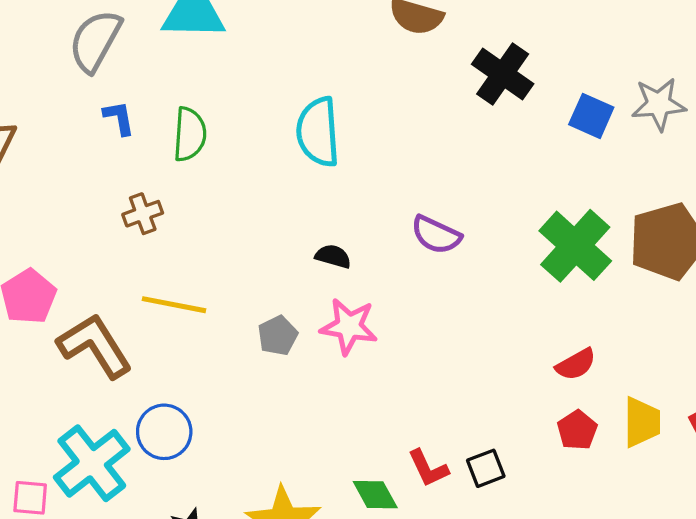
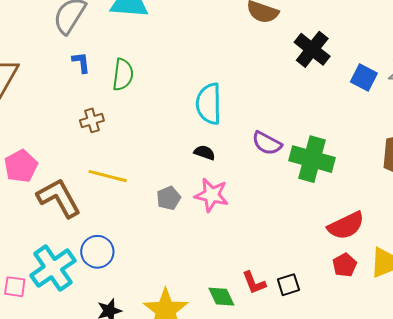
cyan semicircle: (318, 132) -> (209, 104), moved
green cross: (575, 246) -> (312, 159), moved, turned -30
red semicircle: (576, 364) -> (346, 226), size x1.5

